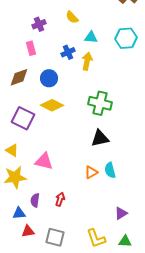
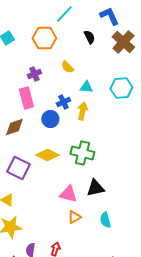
pink rectangle: (31, 48) -> (26, 98), size x1.5
blue circle: (49, 78) -> (50, 119), moved
green cross: (100, 103) -> (82, 153), moved
pink triangle: (44, 161) -> (68, 194), moved
orange triangle: (91, 172) -> (74, 217), moved

